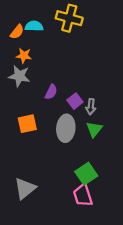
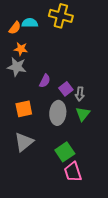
green square: (86, 174) -> (65, 152), moved
gray triangle: (25, 188) -> (24, 142), moved

